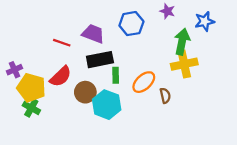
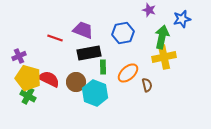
blue hexagon: (131, 24) -> (123, 33), moved
purple cross: (14, 70) -> (19, 56), moved
red semicircle: (61, 76) -> (49, 79), moved, turned -110

